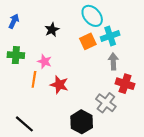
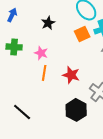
orange line: (34, 79) -> (44, 73), moved
red star: (59, 85) -> (71, 75), moved

